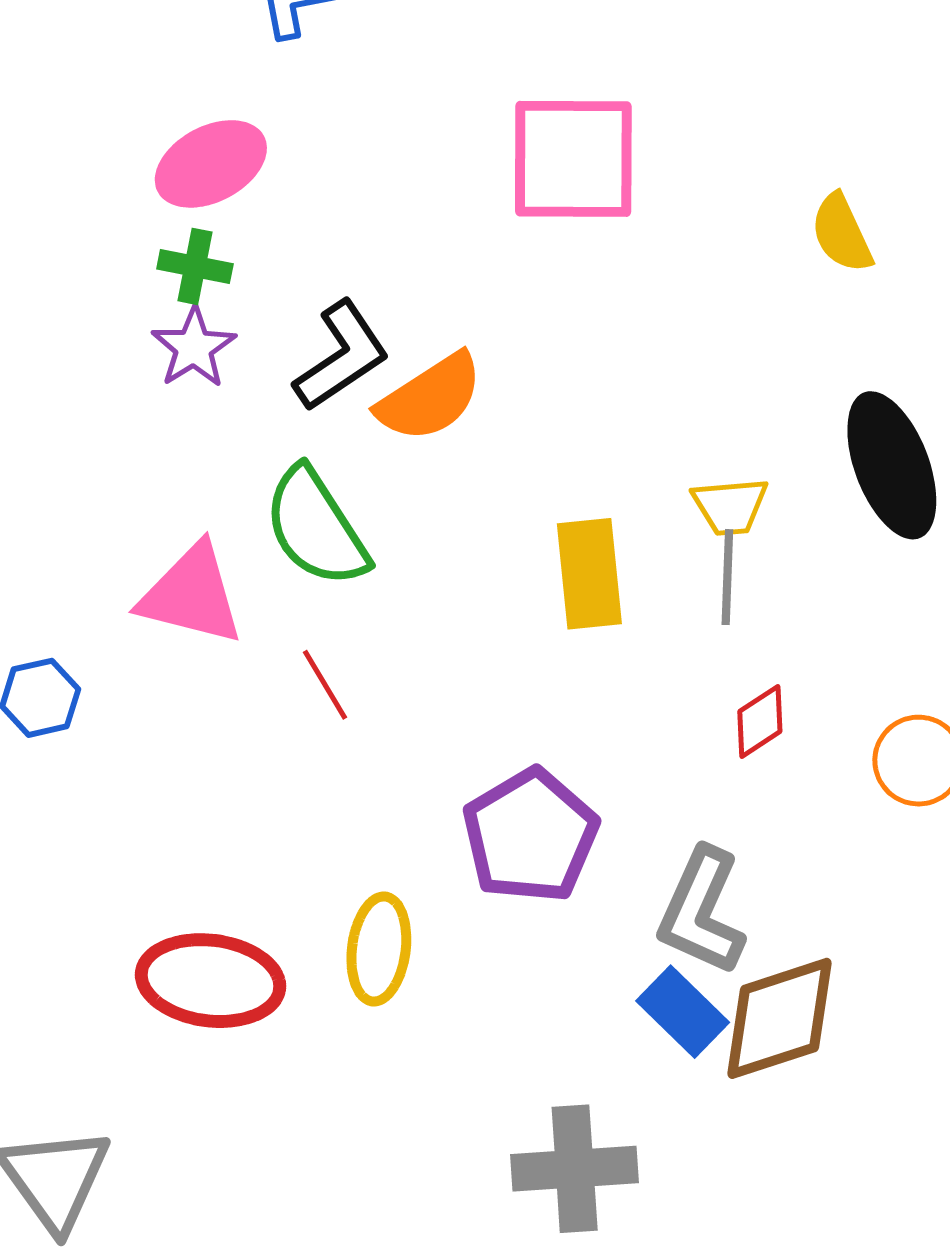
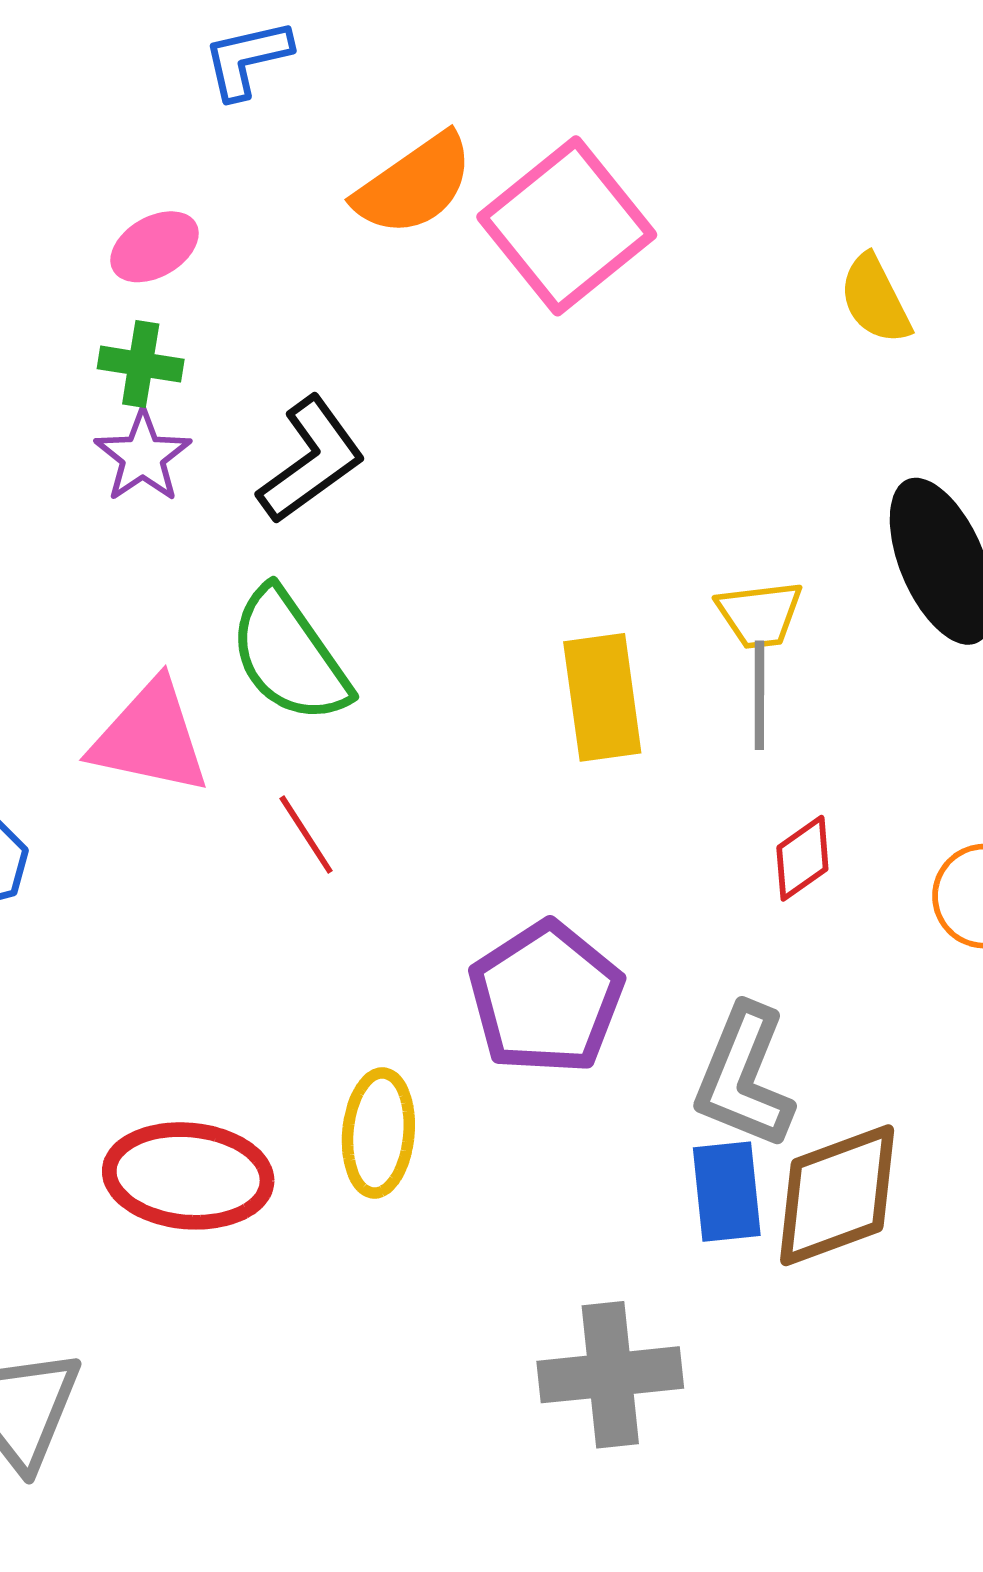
pink square: (573, 159) -> (567, 226), turned -37
pink ellipse: (211, 164) -> (155, 247), size x0.7
orange semicircle: (430, 398) -> (414, 185), moved
blue rectangle: (683, 1012) -> (727, 1192), turned 42

